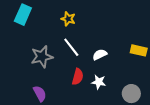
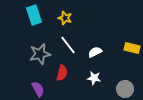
cyan rectangle: (23, 15) -> (34, 15), moved, turned -42
red semicircle: (78, 77) -> (62, 73), moved

